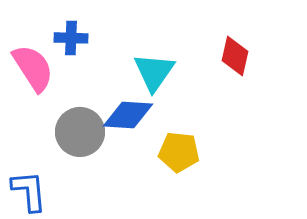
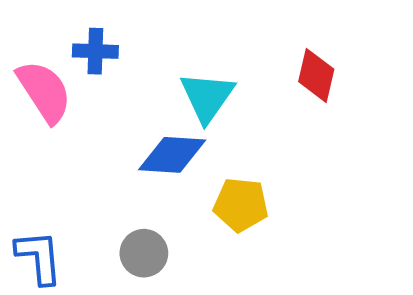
gray circle: (80, 132) -> (144, 253), moved, size x0.7

